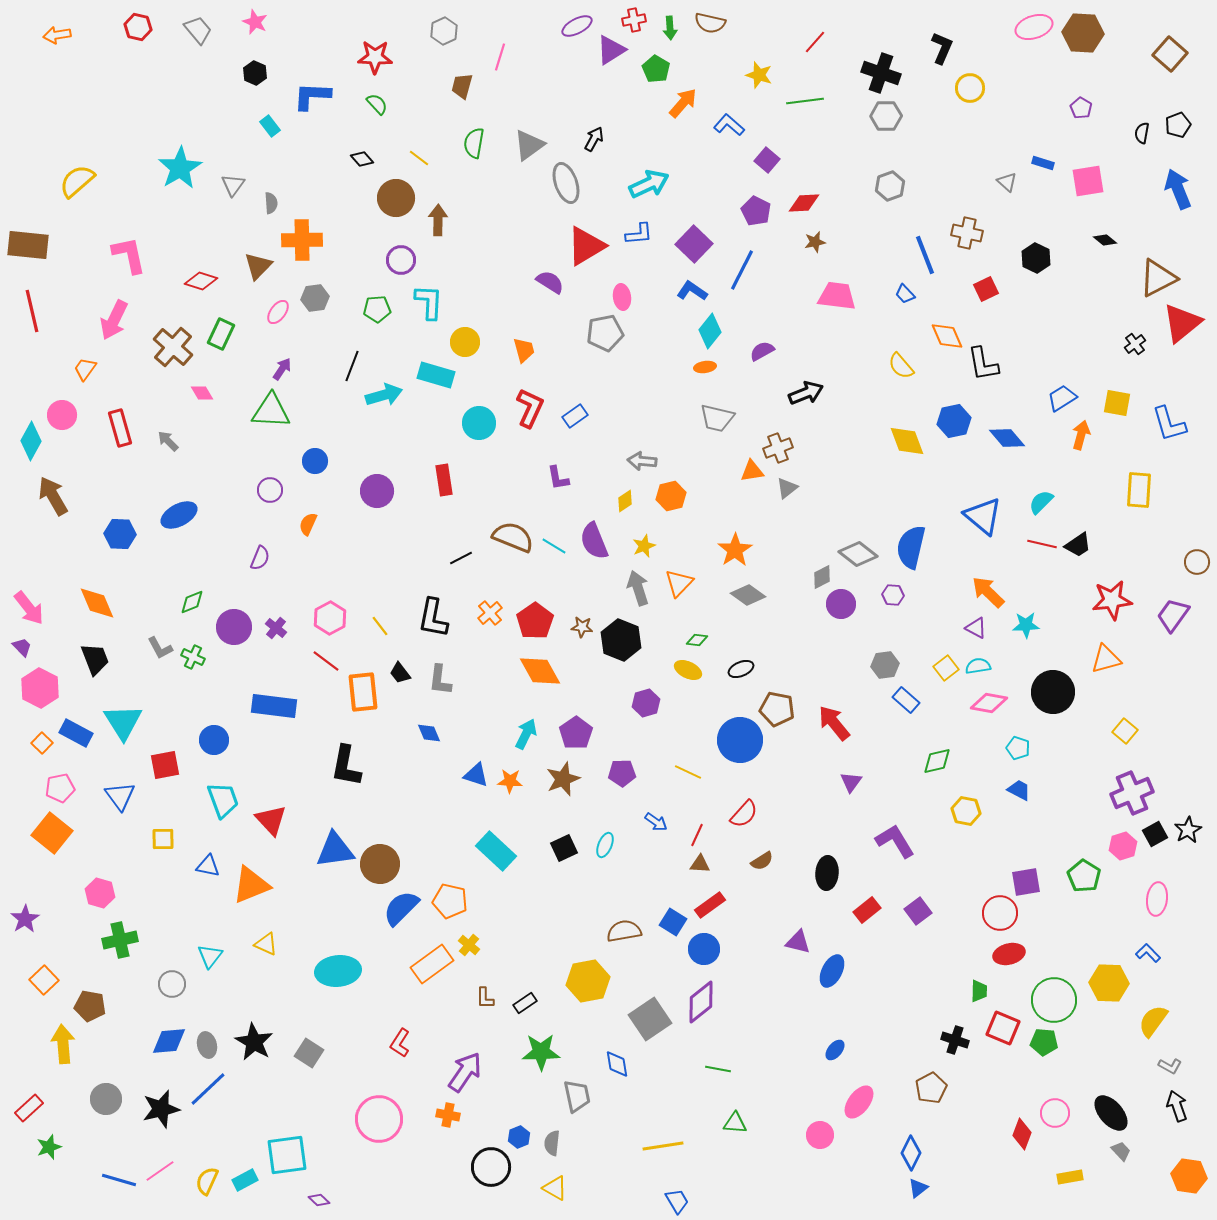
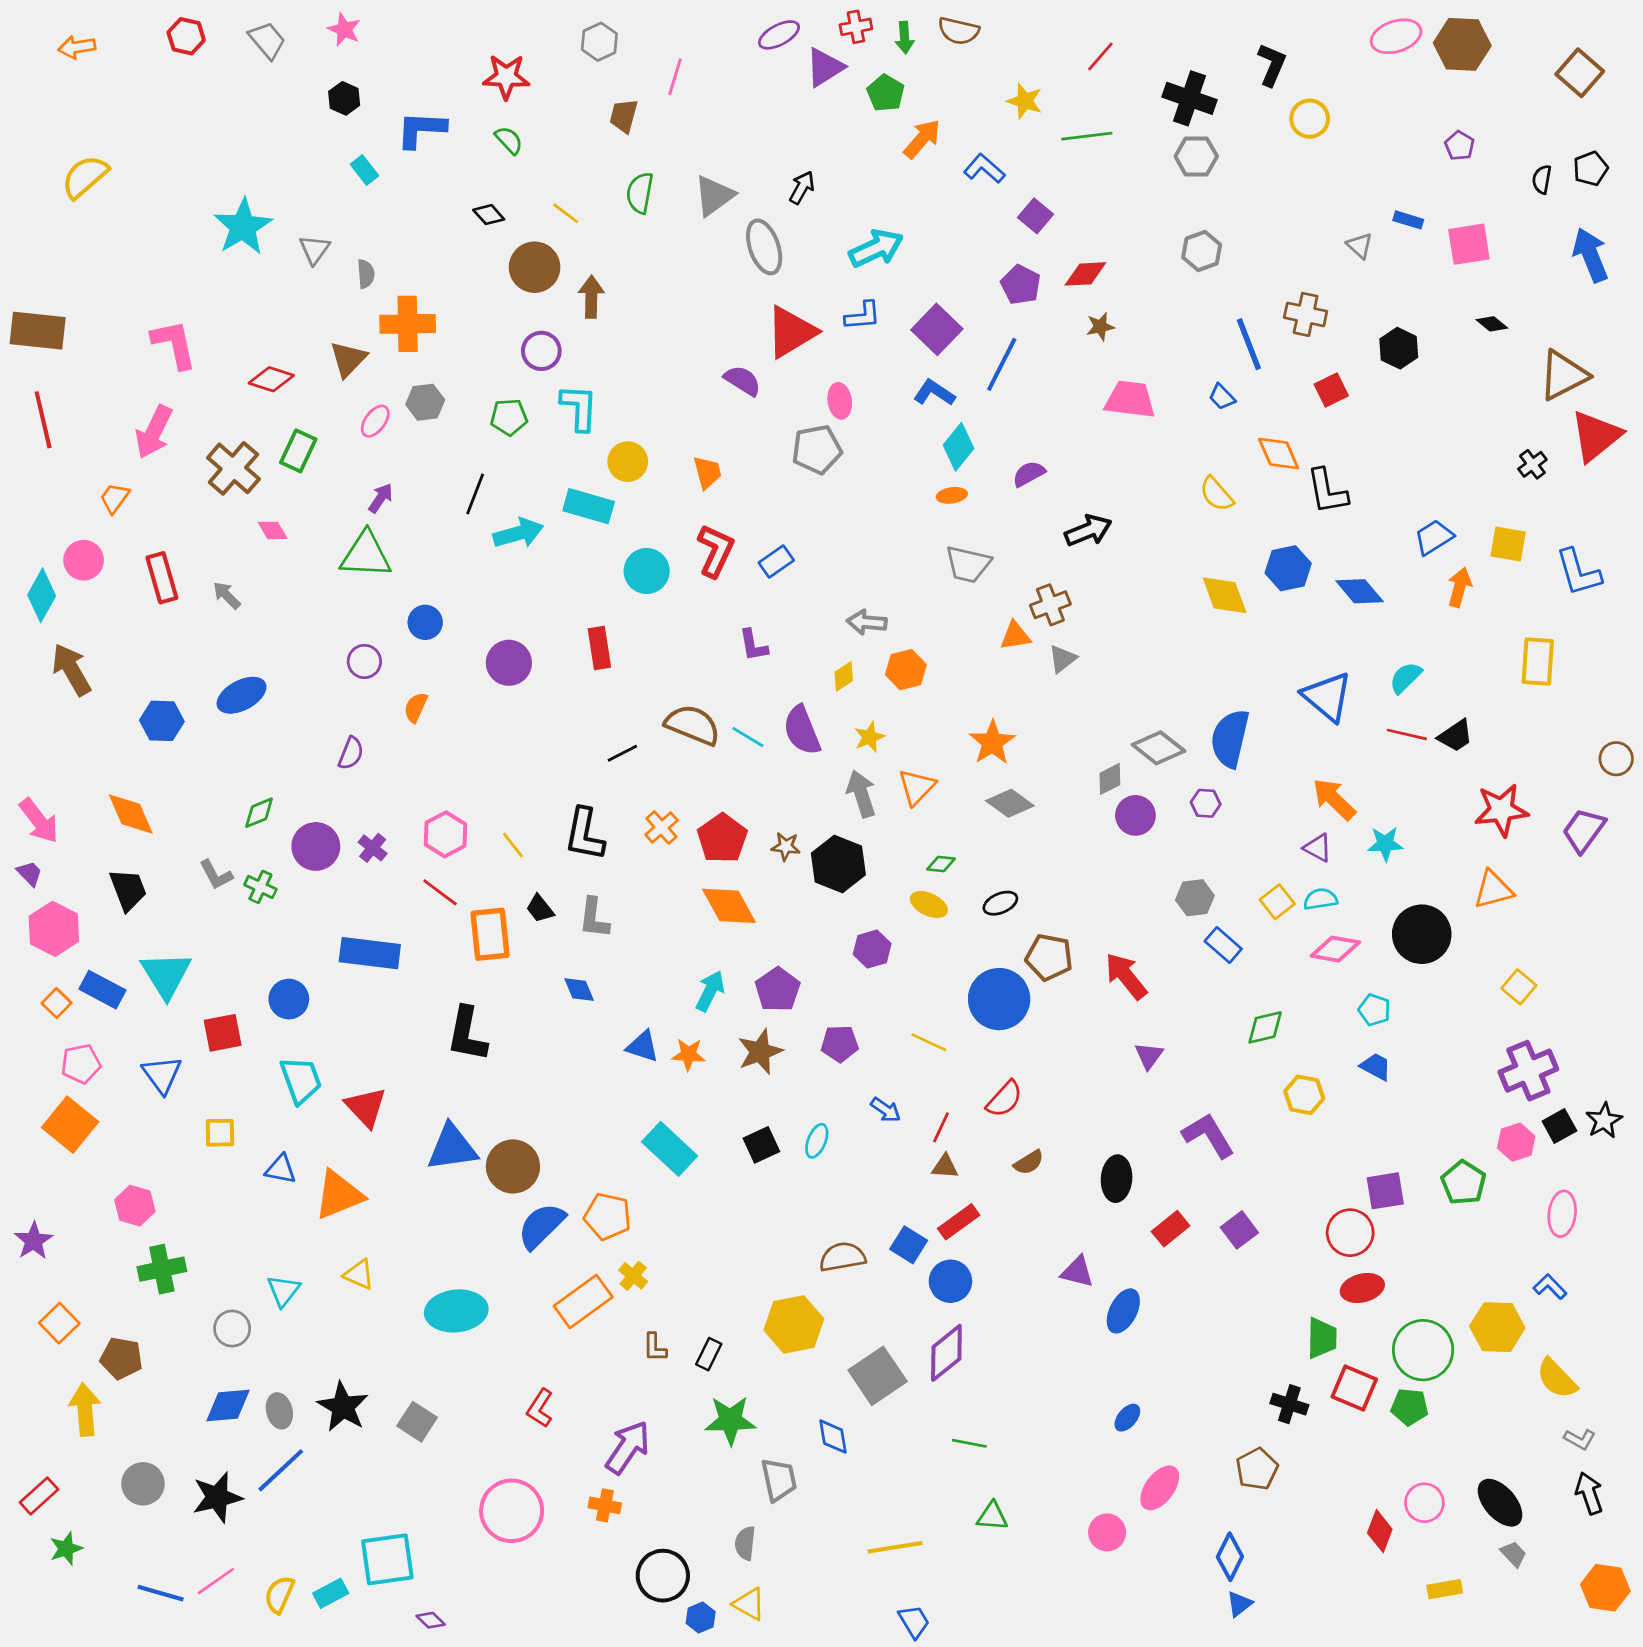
yellow semicircle: (77, 181) -> (85, 177), moved
green trapezoid: (979, 991) -> (1322, 1338), size x1.4
black rectangle: (525, 1003) -> (709, 1354), turned -30
yellow semicircle: (1153, 1021) -> (1557, 1378), turned -80
blue hexagon: (519, 1137) -> (701, 1617), moved

